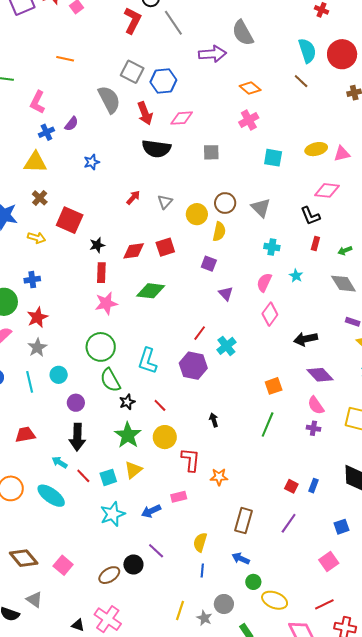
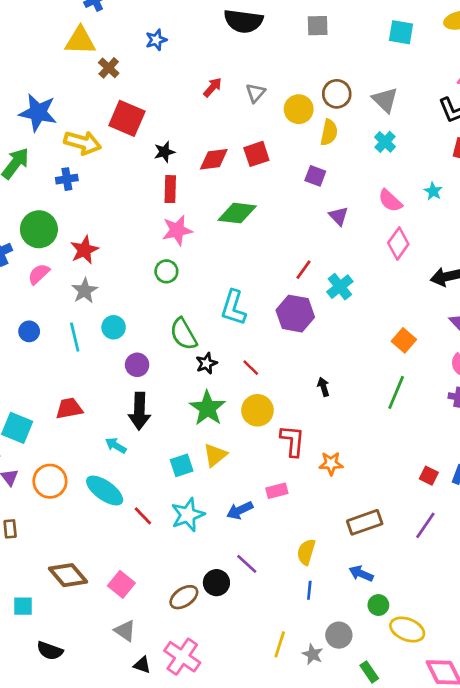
brown cross: (40, 198) -> (109, 68), moved
yellow arrow: (37, 238) -> (83, 143), size x1.5
cyan cross: (272, 247) -> (385, 142), moved, turned 35
blue cross: (32, 280) -> (67, 179), moved
pink semicircle: (264, 282) -> (390, 201), turned -72
green circle: (101, 347) -> (166, 271), moved, size x0.6
orange square: (274, 386) -> (404, 340), turned -30
red line: (83, 476) -> (143, 516), moved
brown rectangle: (244, 521) -> (365, 522), turned 55
gray triangle: (34, 599) -> (125, 631), moved

